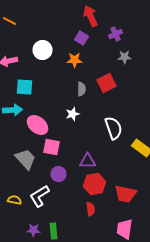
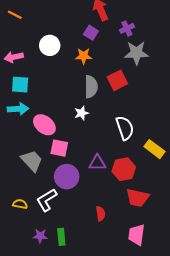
gray star: (124, 57) -> (136, 53), size x1.6
cyan square: (24, 87) -> (20, 85), moved
gray semicircle: (82, 89) -> (91, 87), size x1.5
purple circle: (58, 174) -> (67, 177), size x1.5
red hexagon: (94, 184) -> (124, 169), moved

